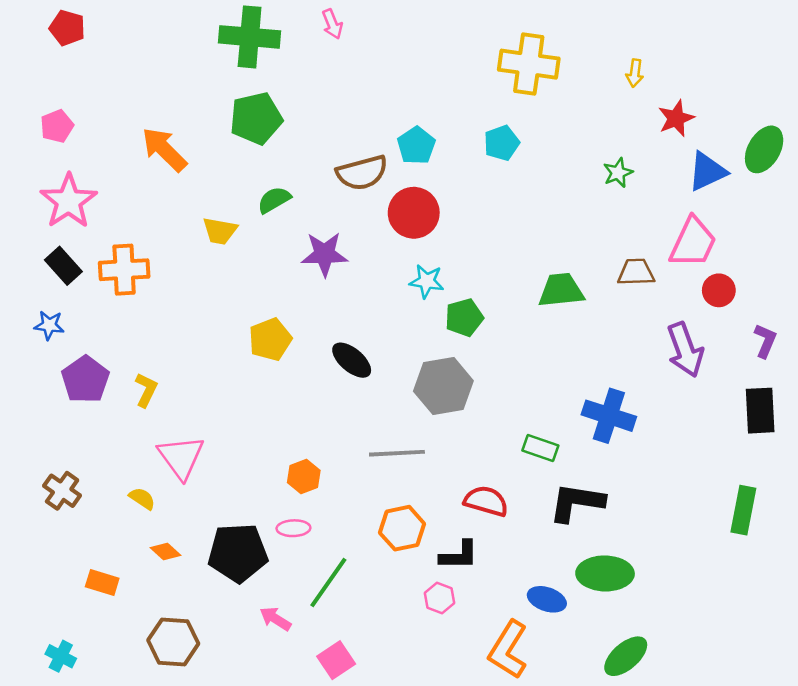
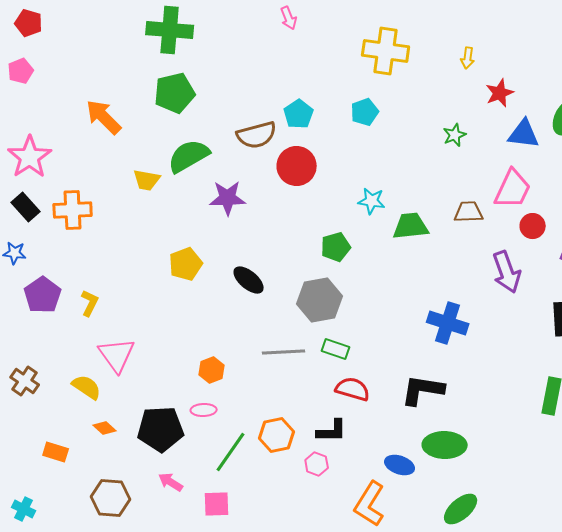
pink arrow: (332, 24) -> (289, 18), moved
pink pentagon: (57, 126) -> (21, 71), moved
blue triangle: (707, 171) -> (524, 134), turned 32
green semicircle: (274, 200) -> (189, 156), size x1.6
cyan star: (427, 281) -> (372, 201), moved
green rectangle: (540, 448) -> (336, 349), moved
yellow semicircle: (142, 498) -> (87, 387), size x1.4
orange hexagon: (402, 528) -> (277, 435), moved
pink arrow: (275, 619) -> (171, 482), moved
pink square: (336, 660) -> (217, 504), moved, turned 32

